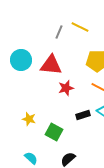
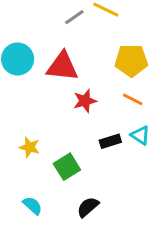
gray line: (59, 32) -> (74, 17), turned 32
green square: (54, 132) -> (67, 167), turned 30

